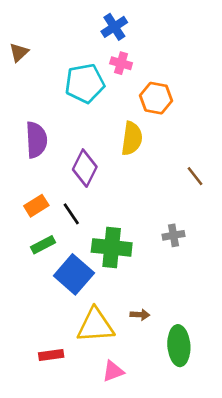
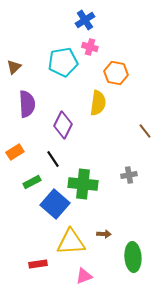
brown triangle: (19, 52) -> (14, 67), moved
orange rectangle: (36, 206) -> (15, 152), moved

